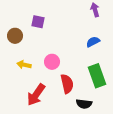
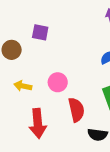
red arrow: (36, 95) -> (38, 123), turned -40

